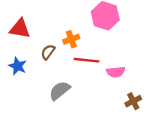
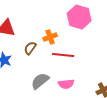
pink semicircle: (116, 72) -> (66, 84), moved

